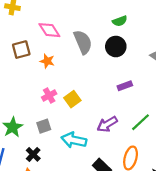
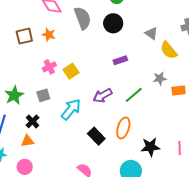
brown square: (21, 50) -> (24, 36), moved
cyan arrow: (74, 140) -> (71, 109), turned 115

